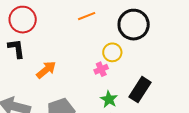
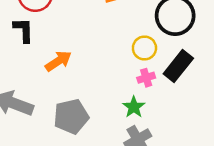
pink cross: (101, 69) -> (146, 78), moved
black rectangle: (140, 90) -> (178, 66), moved

